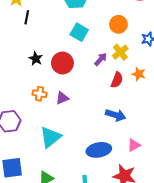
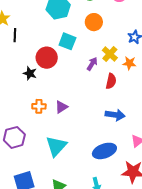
orange circle: (118, 24) -> (94, 22), moved
red circle: (62, 63) -> (47, 58), moved
orange star: (139, 74) -> (129, 63), moved

